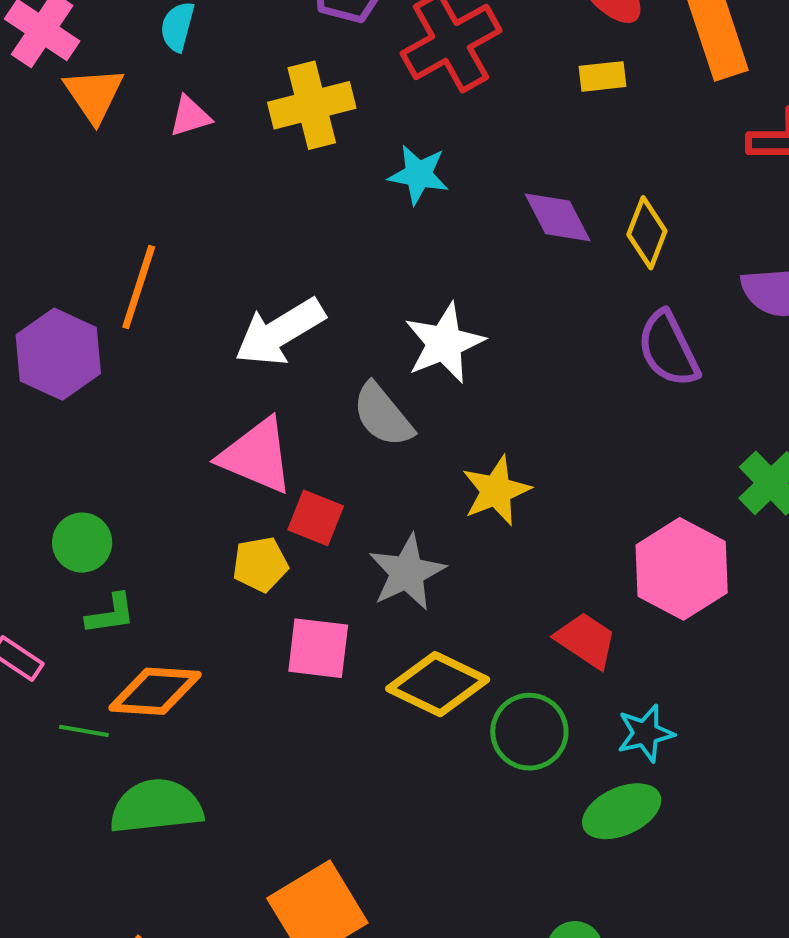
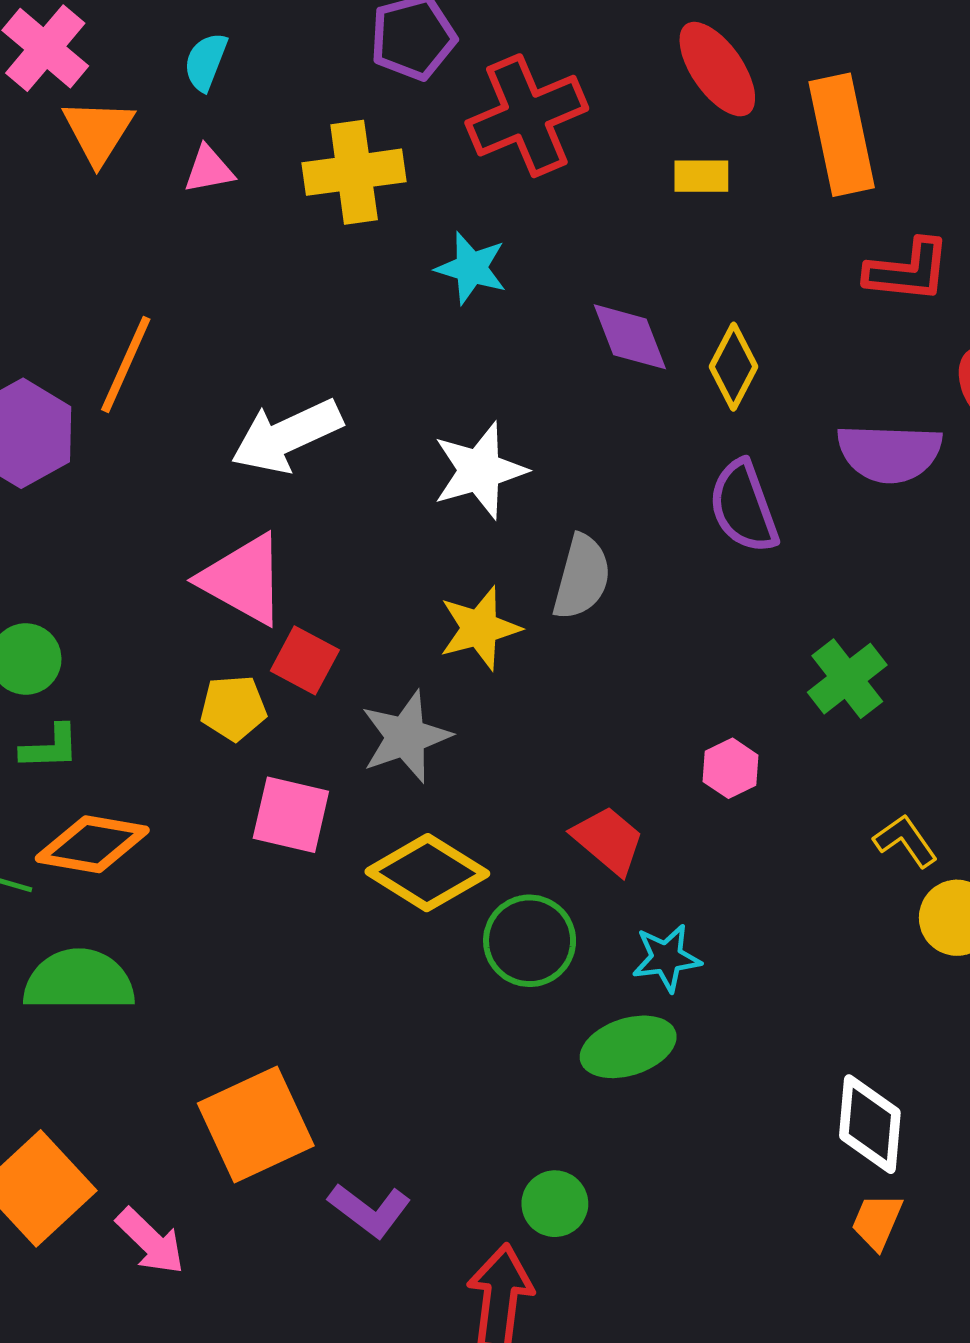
gray semicircle: (383, 415) -> (582, 577), moved, turned -132
yellow star: (496, 491) -> (480, 628), moved
pink hexagon: (682, 569) -> (731, 768), size x0.5

